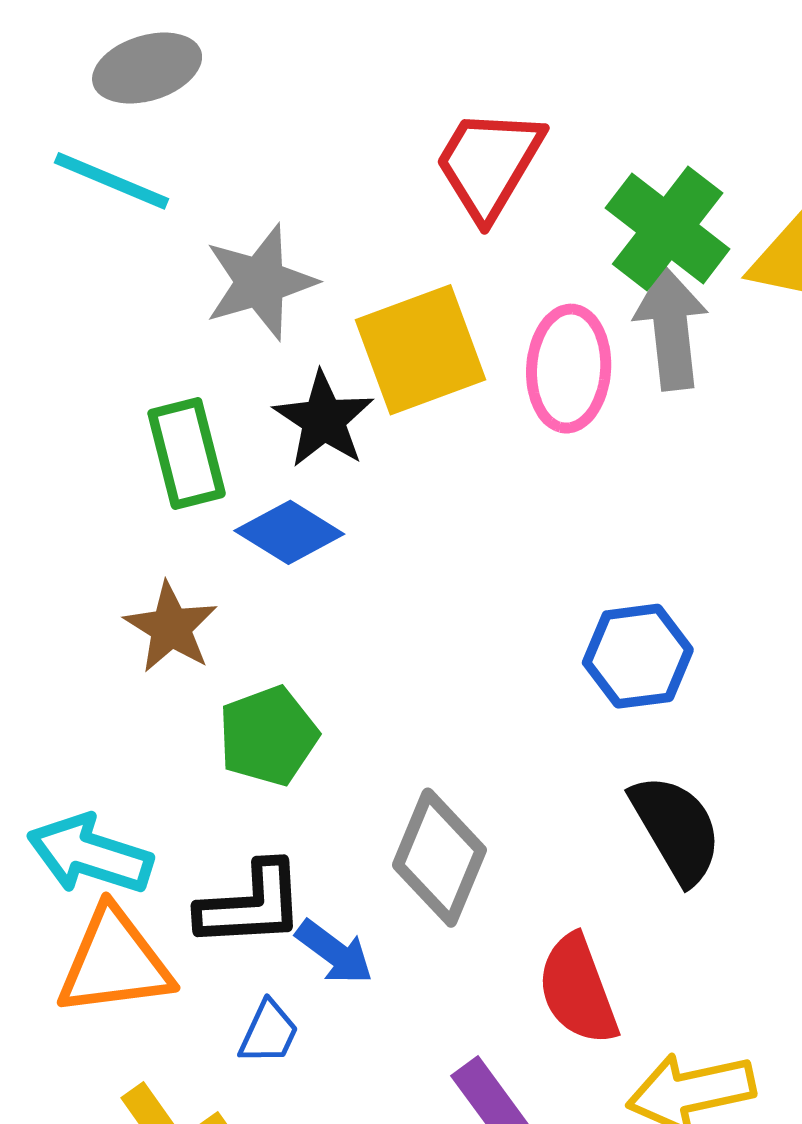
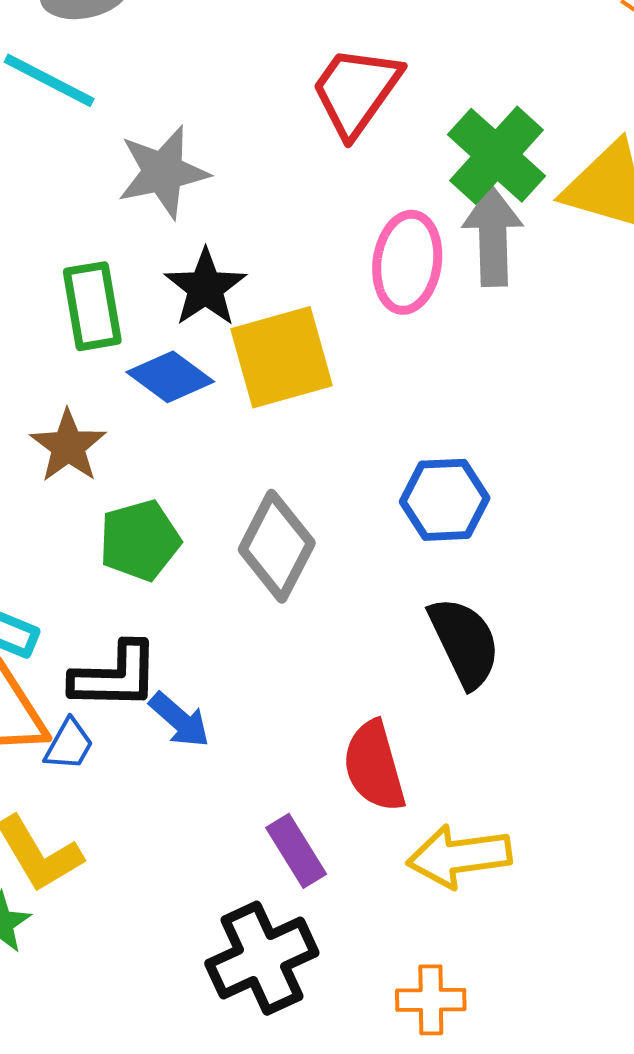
yellow square: (420, 350) -> (282, 357), moved
gray diamond: (439, 858) -> (277, 546), moved
blue trapezoid: (269, 1032) -> (69, 745), moved

